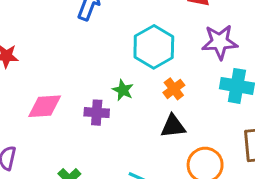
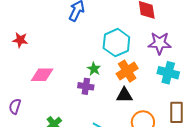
orange cross: (174, 89) -> (127, 71), size x1.5
purple cross: (97, 113) -> (86, 86), moved

